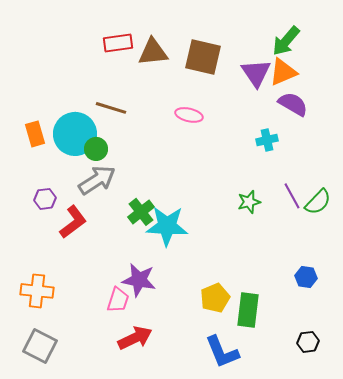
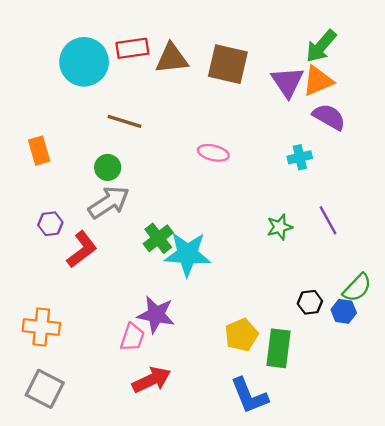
pink ellipse: (189, 115) -> (213, 153), moved
cyan circle: (75, 134) -> (84, 62), moved
green semicircle: (318, 202) -> (357, 288), moved
black hexagon: (308, 342) -> (310, 302), moved

